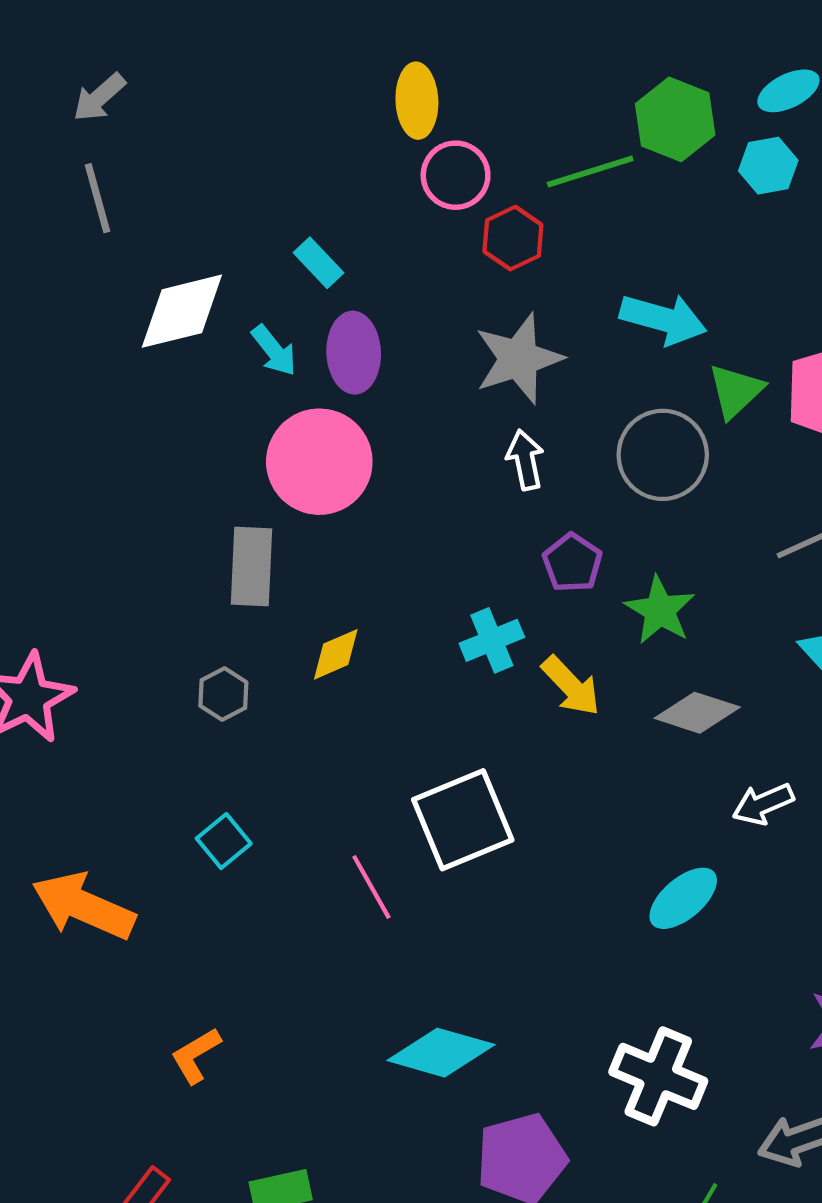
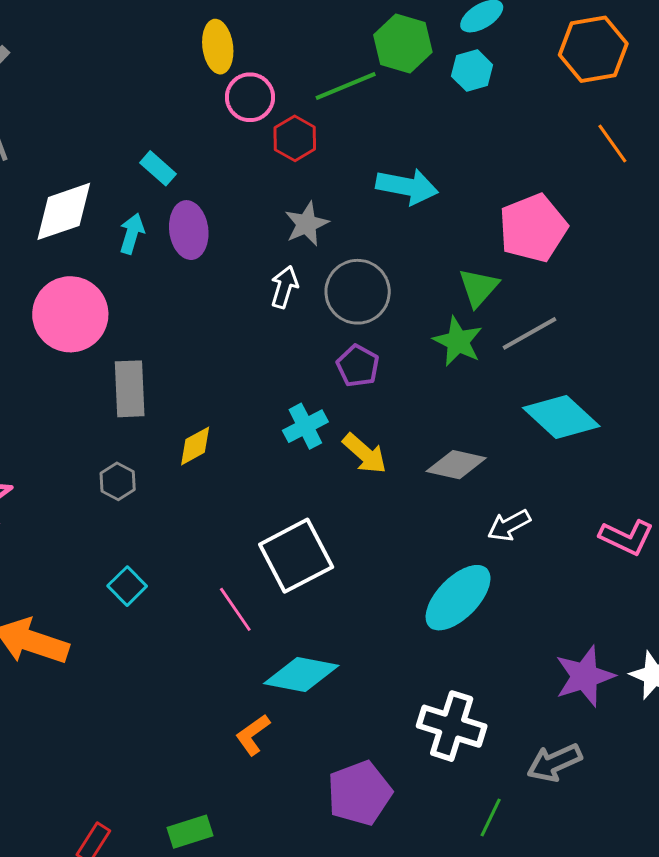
cyan arrow: (274, 350) -> (132, 234), turned -120
gray star: (519, 359) -> (307, 224), size x0.7
green triangle: (736, 391) -> (479, 287), moved
gray circle: (663, 455) -> (358, 292), moved
white arrow: (525, 460) -> (284, 287), moved, turned 33
pink circle: (319, 462) -> (70, 314), moved
green star: (660, 610) -> (458, 341), moved
cyan ellipse: (683, 898) -> (458, 598), size x1.4
cyan diamond: (441, 1053) -> (301, 675), moved
orange L-shape: (196, 1055) -> (253, 735), moved

